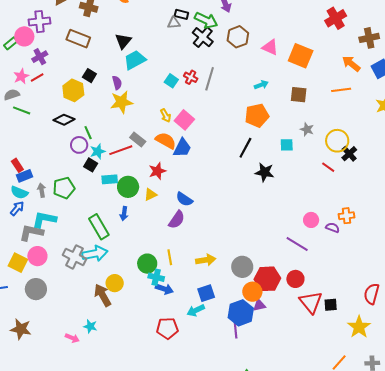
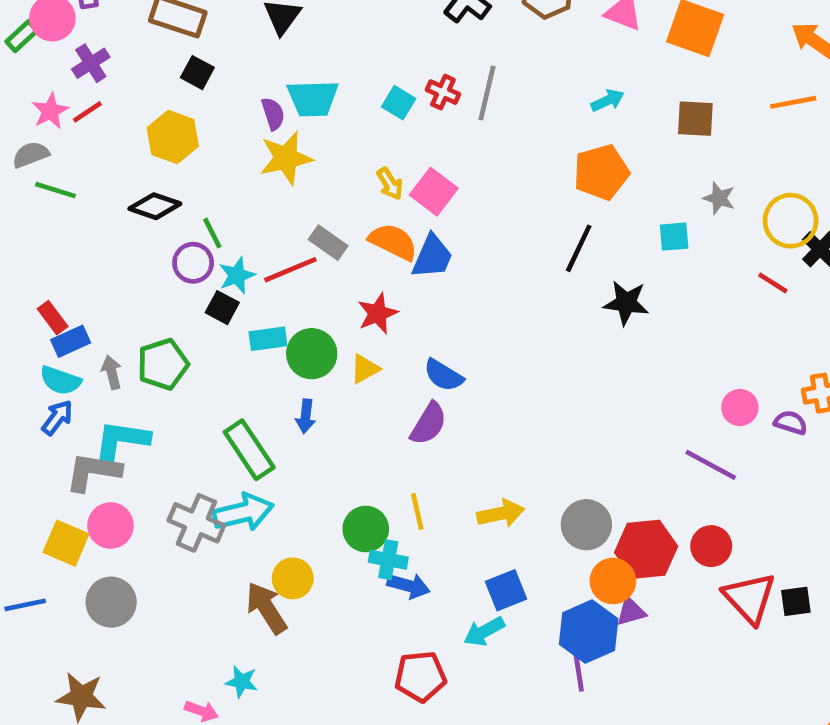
cyan trapezoid: (135, 60) -> (313, 98), moved, turned -150
black square: (89, 76) -> (197, 73), moved

